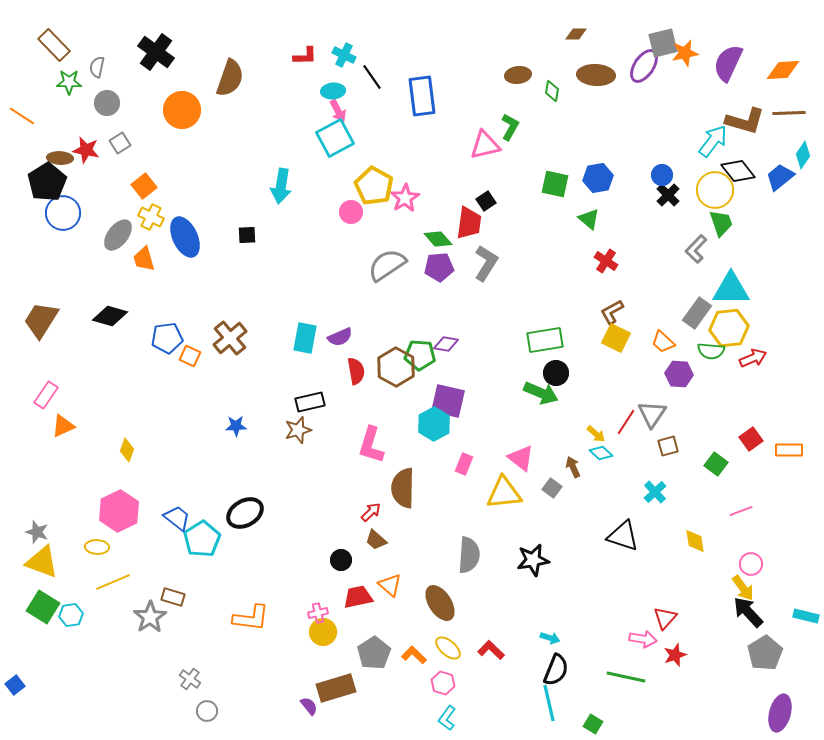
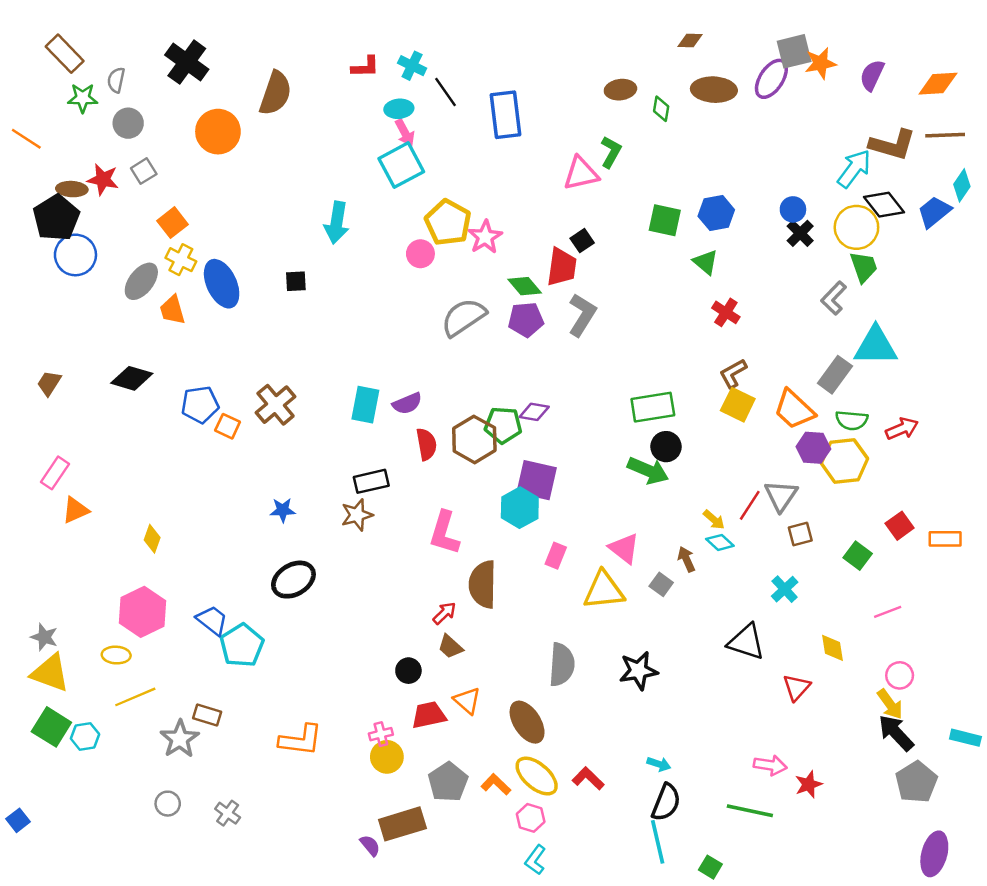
purple semicircle: (728, 63) -> (872, 75), size x0.7
brown trapezoid: (41, 320) -> (49, 383), size x0.6
yellow hexagon: (729, 328) -> (844, 461), moved
orange trapezoid: (663, 342) -> (794, 409), size x1.5
black ellipse: (245, 513) -> (293, 580), moved
red triangle: (665, 618) -> (797, 687), moved
yellow ellipse: (448, 648) -> (537, 776), size x1.4
gray circle: (207, 711) -> (168, 804), moved

